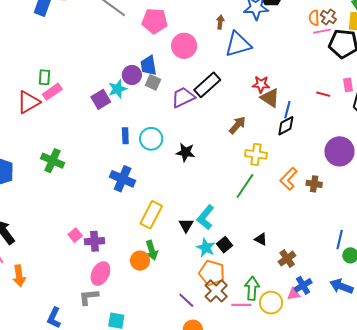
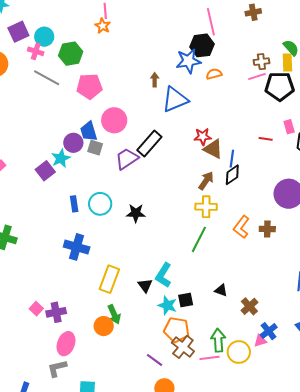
brown cross: (328, 17) -> (261, 62), turned -35
orange semicircle: (314, 18) -> (214, 74), moved, turned 84
pink circle: (184, 46) -> (114, 120), moved
brown arrow: (237, 125) -> (206, 181), moved
black square: (225, 245) -> (186, 300), turned 35

